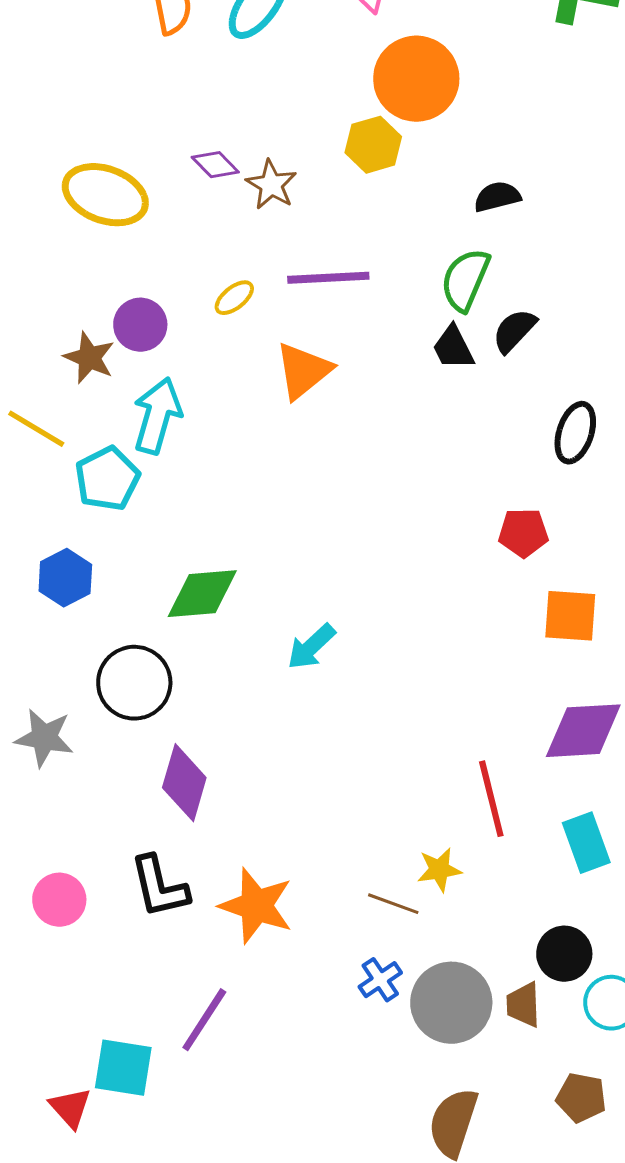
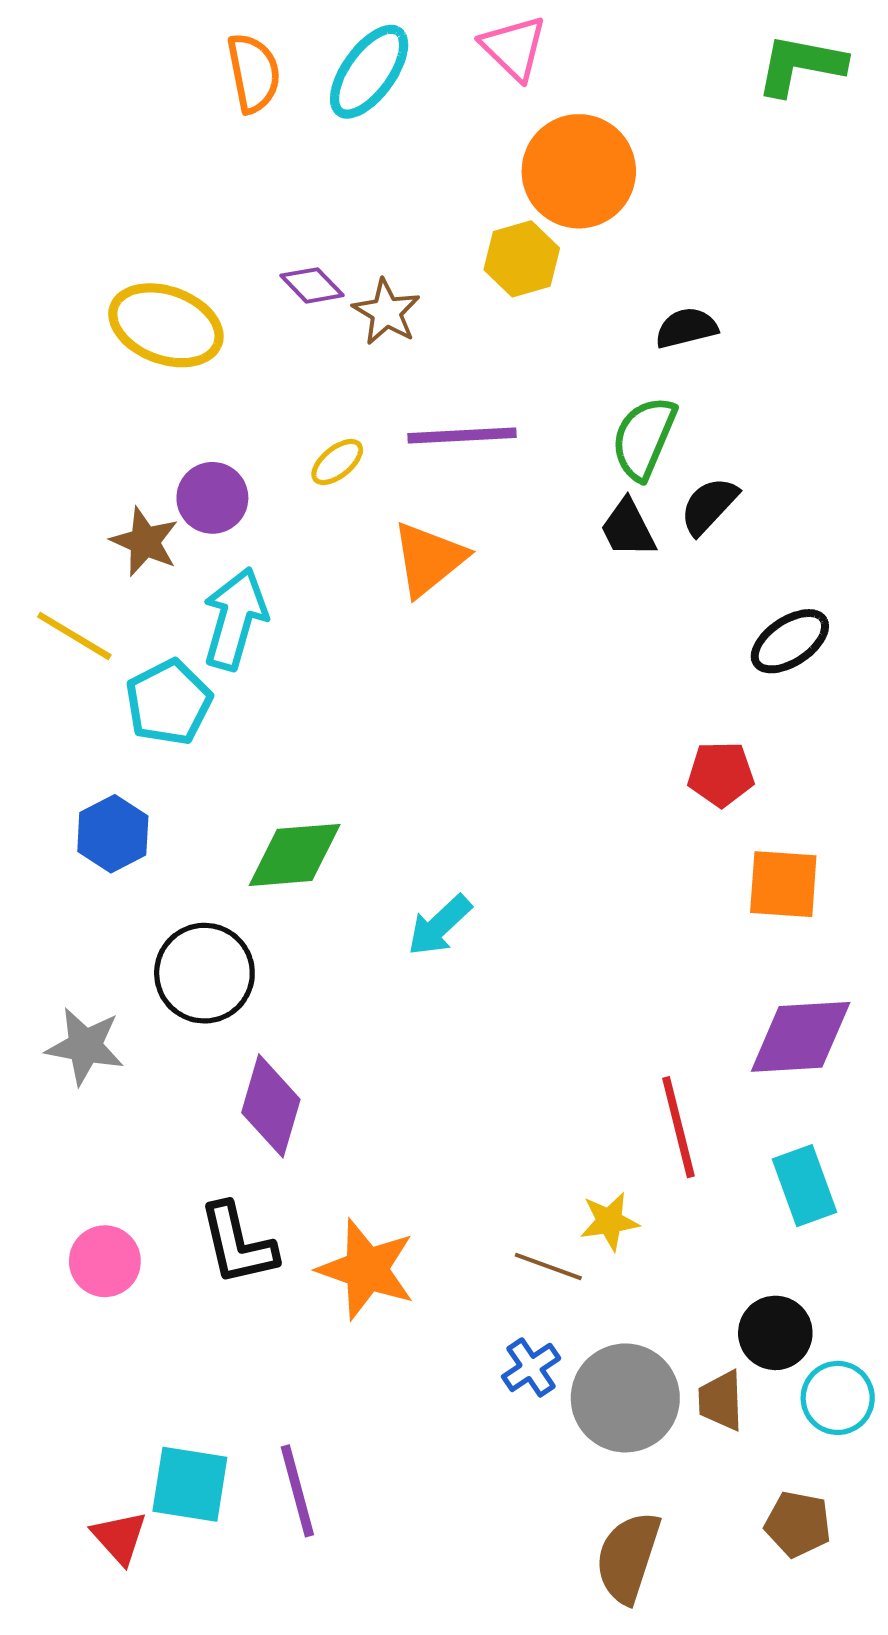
black ellipse: (575, 433) -> (790, 641), turned 38
purple line: (204, 1020) -> (297, 1491), moved, turned -48

